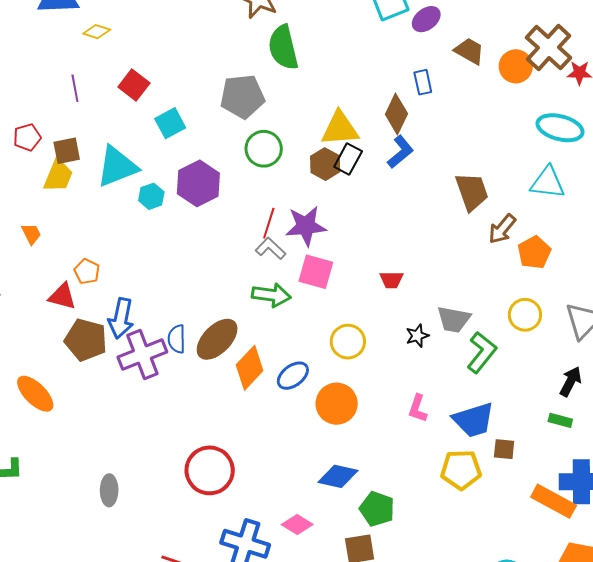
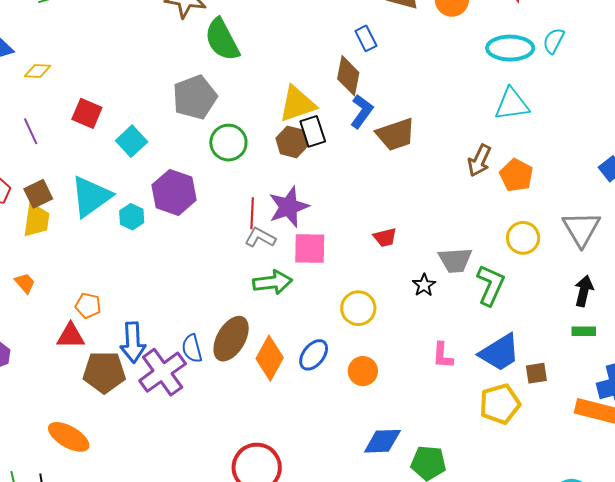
black rectangle: (348, 159) -> (313, 131), turned -32
brown trapezoid: (472, 192) -> (396, 134), moved, turned 105
orange circle: (337, 404) -> (363, 371), size x0.7

